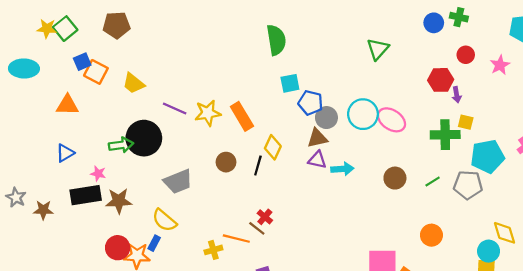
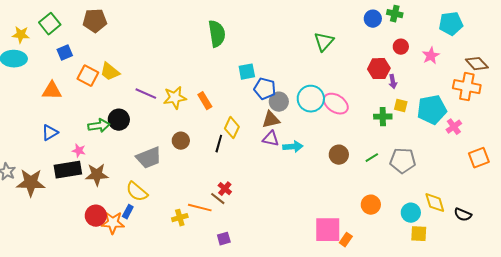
yellow star: (47, 29) -> (21, 35), moved
green semicircle: (276, 40) -> (217, 34), moved
orange square: (96, 72) -> (88, 76), moved
orange rectangle: (242, 116) -> (205, 101), size x0.7
green cross: (445, 135) -> (383, 117), size x0.7
black circle: (144, 138) -> (119, 120), size x0.7
cyan pentagon: (487, 156) -> (432, 110), moved
brown circle: (226, 162) -> (181, 141), moved
brown star: (43, 210) -> (31, 183), size x1.6
cyan circle: (489, 251) -> (411, 213), moved

